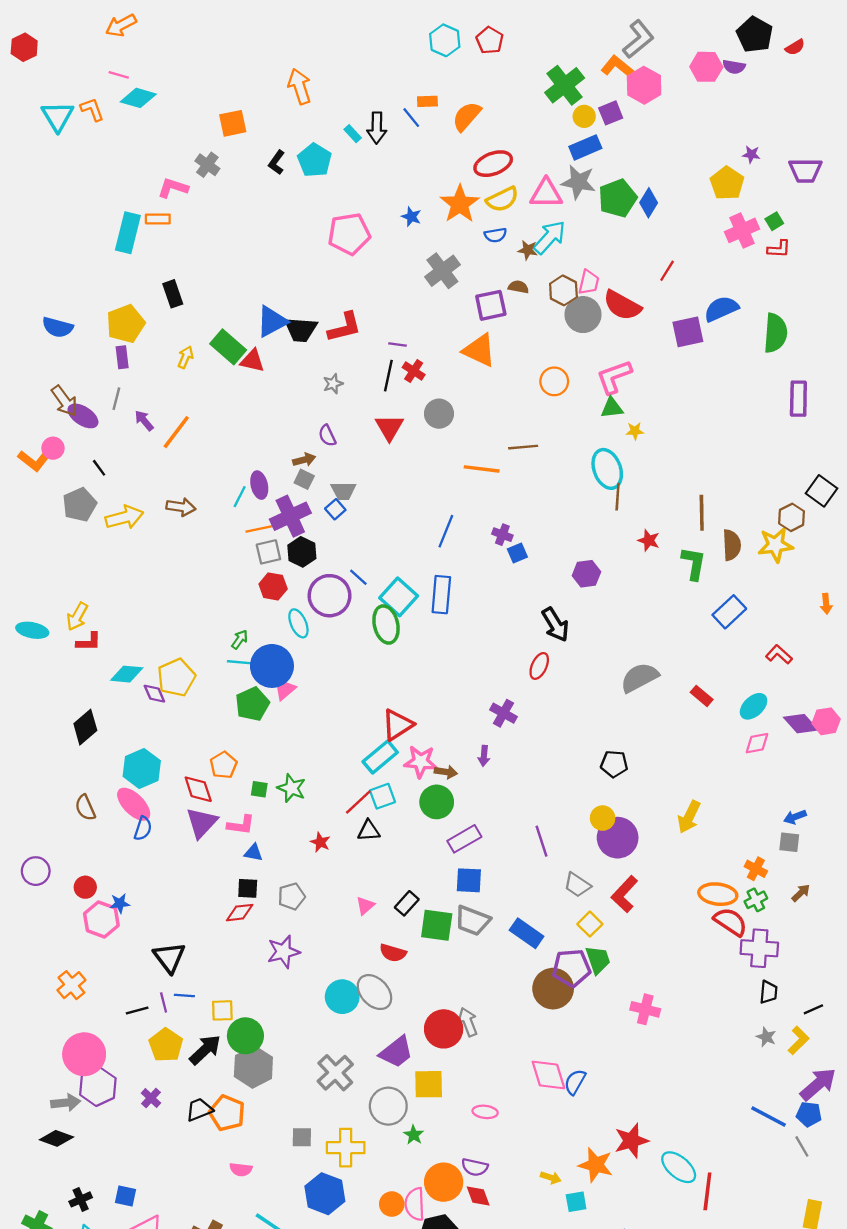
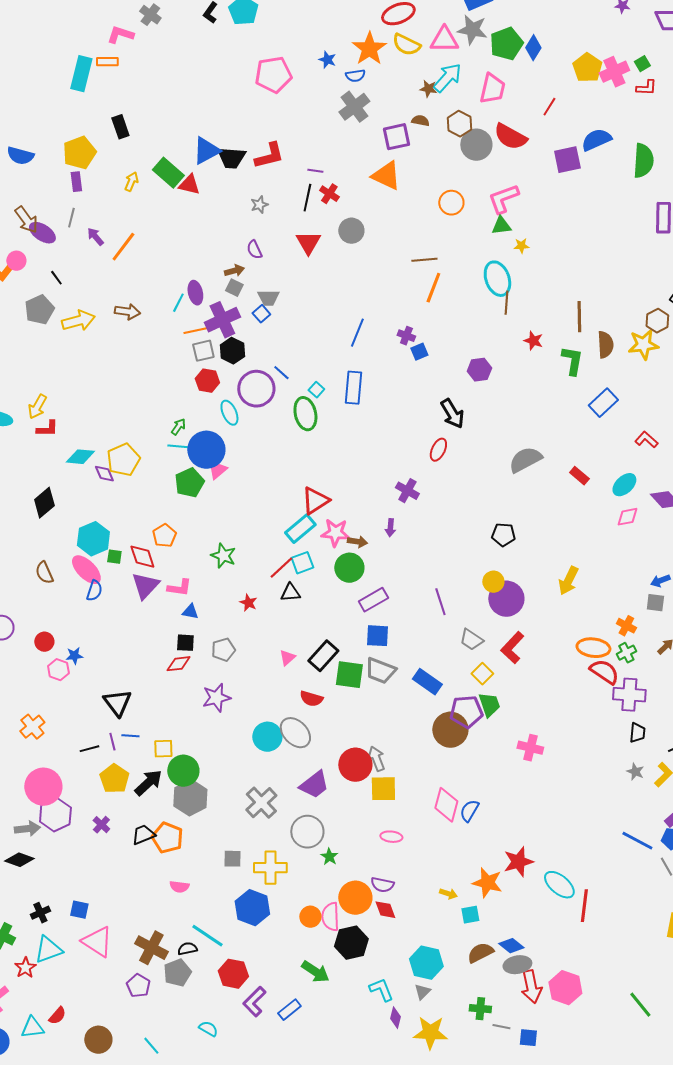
yellow pentagon: (727, 183) -> (587, 68), moved
yellow semicircle: (502, 199) -> (406, 45), turned 52
blue semicircle: (495, 235) -> (355, 76), moved
pink trapezoid: (589, 282) -> (492, 89), moved, size x1.4
orange line: (482, 469) -> (433, 288), moved, turned -76
cyan square: (399, 597) -> (316, 390), size x0.5
green square: (259, 789) -> (114, 557), moved
black rectangle: (407, 903) -> (323, 656), size x1.4
pink hexagon: (101, 919) -> (58, 670), size x0.7
pink diamond: (548, 1075) -> (446, 805), turned 32
yellow square: (429, 1084) -> (383, 789), moved

